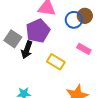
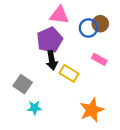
gray square: (13, 39) -> (23, 84), moved
black arrow: (27, 50) -> (52, 60), moved, turned -30

